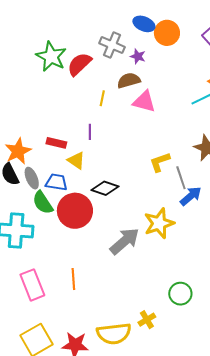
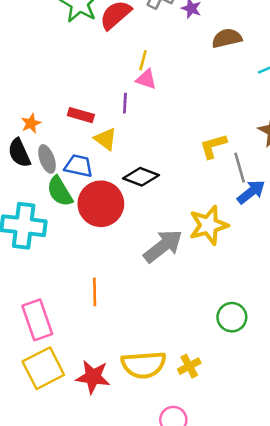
brown semicircle: (129, 80) -> (227, 38), moved
pink triangle: (144, 102) -> (146, 79), moved, size x0.7
orange star: (18, 151) -> (31, 123), size x0.6
pink rectangle: (32, 285) -> (37, 320), moved
yellow cross: (147, 320) -> (189, 366), moved

